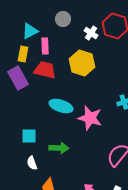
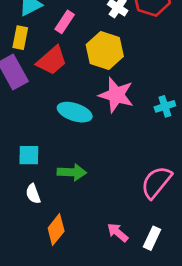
pink rectangle: (45, 46) -> (65, 22), moved, turned 35
red trapezoid: (45, 70) -> (52, 61), turned 125
pink star: (90, 118) -> (116, 95), moved

